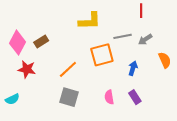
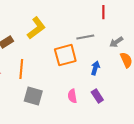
yellow L-shape: (90, 21) -> (36, 28), moved, turned -35
gray arrow: (145, 39) -> (116, 42), moved
orange line: (68, 69) -> (21, 69), moved, turned -42

